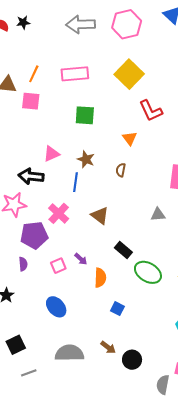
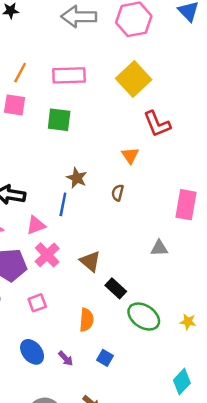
green square: (85, 115) -> (59, 120), moved
pink triangle: (51, 154) -> (36, 225), moved
pink cross: (59, 213) -> (47, 255), moved
brown triangle: (100, 216) -> (90, 261), moved
purple arrow: (81, 259) -> (66, 358), moved

